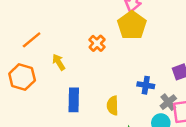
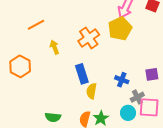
orange cross: (97, 43) -> (89, 38), size x1.5
orange hexagon: (22, 77) -> (20, 66), moved
blue rectangle: (74, 100) -> (82, 74), moved, turned -30

